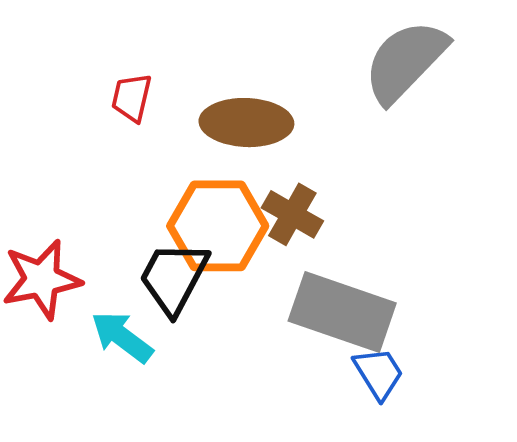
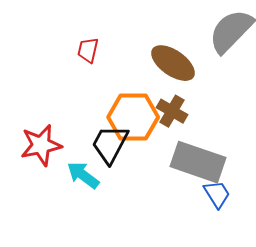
brown ellipse: (246, 123) -> (173, 63), moved, turned 33

